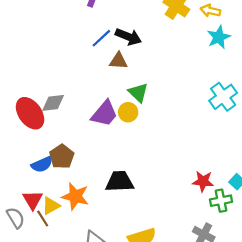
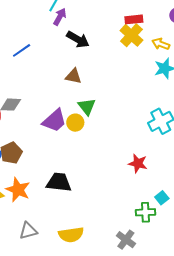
black arrow: (128, 37) -> (78, 39), moved
blue line: (101, 38) -> (22, 50), moved
red star: (203, 181) -> (138, 163), moved

